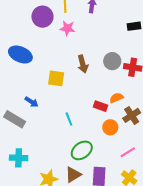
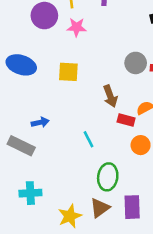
brown arrow: (83, 64) -> (110, 96), moved
yellow square: (56, 78) -> (68, 72), moved
blue arrow: (32, 102) -> (40, 122), turned -40
green ellipse: (82, 150) -> (108, 177), turned -40

